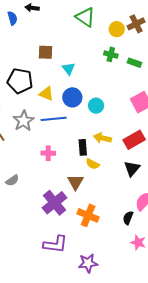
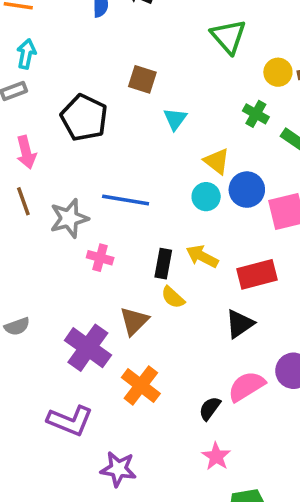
yellow triangle: (46, 94) -> (217, 161), moved
blue circle: (72, 97) -> (247, 190), moved
gray star: (24, 121) -> (69, 218), moved
gray semicircle: (12, 180) -> (17, 326), moved
purple cross: (55, 203) -> (88, 348), turned -30

